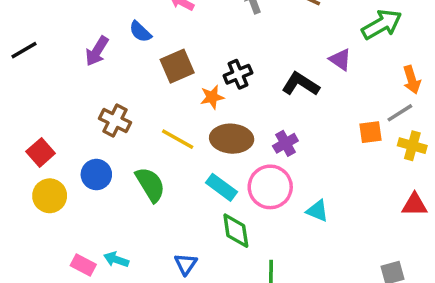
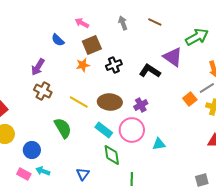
purple arrow: (97, 51) -> (38, 67), moved
purple triangle: (340, 59) -> (173, 57), size x1.5
brown square: (177, 66) -> (92, 45), moved
orange star: (212, 97) -> (83, 65), moved
orange square: (370, 132) -> (190, 99), turned -32
blue circle: (96, 175) -> (32, 150), moved
cyan triangle: (317, 211) -> (159, 144), turned -32

